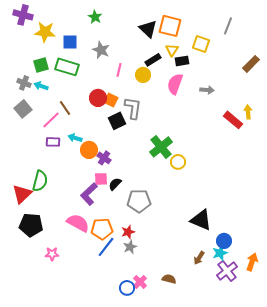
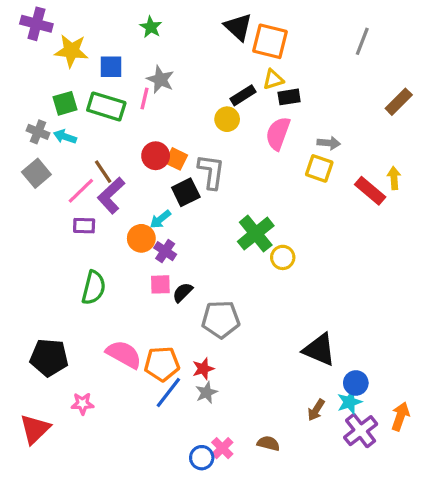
black triangle: (148, 29) -> (238, 27), moved
yellow square: (201, 44) -> (319, 168), moved
yellow triangle: (172, 50) -> (273, 79), turned 40
pink line: (119, 70) -> (144, 99), moved
cyan arrow: (75, 138) -> (160, 219), moved, turned -56
green semicircle: (40, 181) -> (94, 288), moved
red triangle: (22, 194) -> (35, 429), moved
purple L-shape: (89, 194) -> (111, 195), moved

